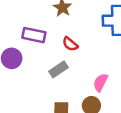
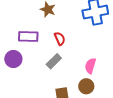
red semicircle: (70, 44) -> (60, 39), turned -144

